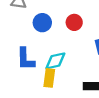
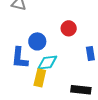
blue circle: (42, 23) -> (37, 41), moved

